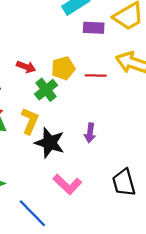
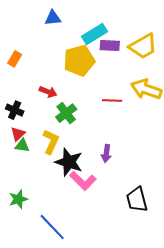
purple rectangle: (94, 28) -> (110, 46), moved
yellow pentagon: (63, 68) -> (79, 61), moved, size x1.4
pink L-shape: (67, 184) -> (83, 181), moved

